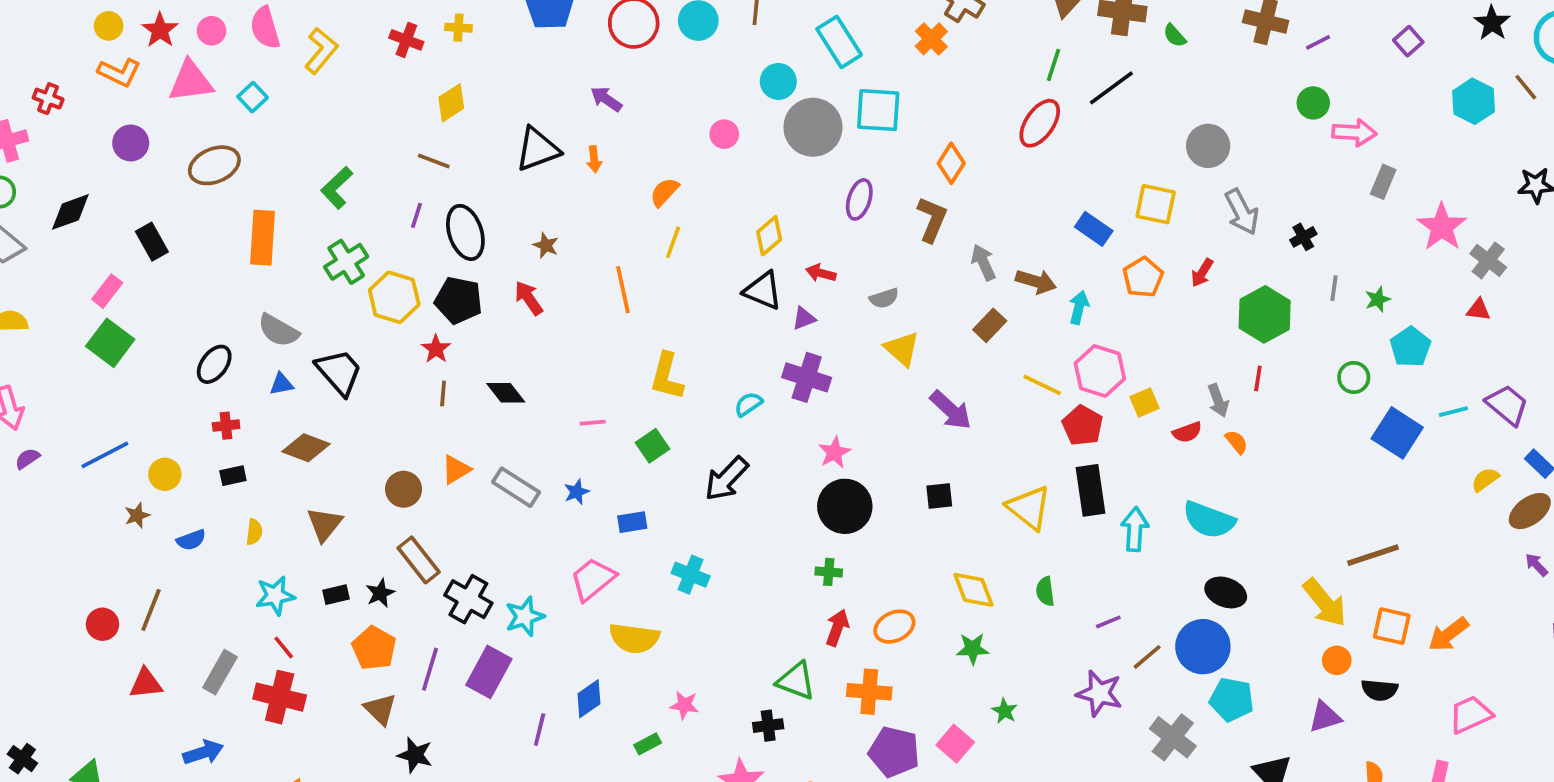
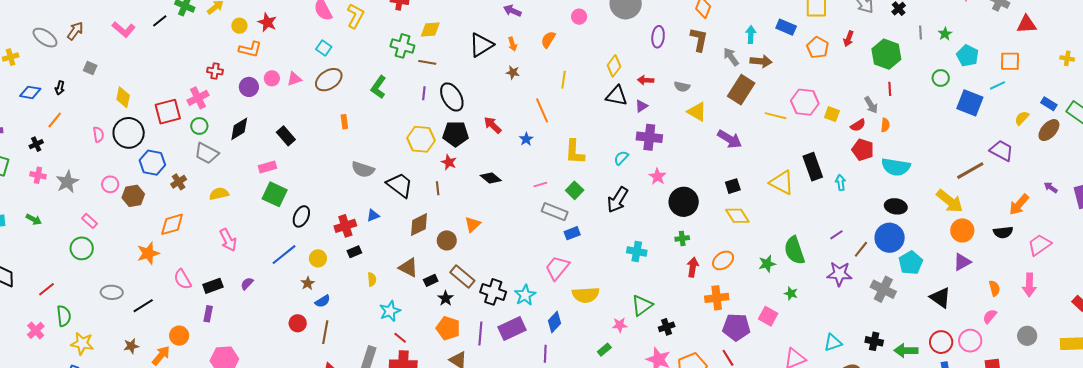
pink circle: (212, 31) -> (272, 78), moved
pink triangle: (191, 81) -> (294, 79), moved, size x0.6
yellow diamond: (451, 103) -> (430, 30), turned 40
purple circle: (131, 143) -> (249, 87), moved
brown ellipse: (214, 165) -> (329, 80), moved
orange semicircle: (664, 192) -> (548, 40), moved
orange rectangle: (263, 238) -> (344, 122), size x0.5
brown star: (546, 245) -> (513, 72), moved
green cross: (346, 262) -> (402, 46), moved, turned -30
pink rectangle: (107, 291) -> (267, 167), turned 48
gray semicircle: (884, 298) -> (682, 87), turned 42
cyan arrow: (1079, 307) -> (751, 35), moved
red triangle: (1479, 310) -> (1026, 24), moved, size x1.5
brown rectangle: (990, 325) -> (741, 90), size x1.6
black ellipse: (214, 364) -> (301, 216), moved
blue triangle: (281, 384) -> (373, 215), moved
brown line: (443, 393) -> (438, 188), moved
yellow square: (1144, 403) -> (832, 114), turned -35
purple trapezoid: (1507, 405) -> (1002, 151), moved
red pentagon: (1083, 425) -> (863, 150), moved
red cross: (226, 426) -> (345, 226), size x1.5
orange semicircle: (1237, 442) -> (885, 125), turned 56
brown diamond: (306, 448) -> (419, 225), moved, turned -35
pink star: (834, 452) -> (657, 176), moved
purple semicircle: (27, 459) -> (247, 284), moved
gray rectangle: (516, 487) -> (555, 212), moved
blue star: (577, 492) -> (526, 139), moved
cyan semicircle: (1209, 520) -> (896, 167), moved
brown triangle: (325, 524) -> (408, 268), turned -30
cyan arrow: (1135, 529) -> (841, 183), size x0.7
blue semicircle: (191, 540) -> (323, 301), moved
purple arrow: (1536, 565) -> (1051, 187), moved
cyan cross: (691, 575) -> (637, 252), moved
yellow diamond: (973, 590) -> (737, 216), moved
green semicircle: (1045, 591) -> (794, 250), moved, size x1.8
black rectangle: (336, 595) -> (431, 280), moved
red circle: (102, 624) -> (298, 323), moved
orange square: (1392, 626) -> (1010, 61), moved
orange circle: (1337, 660) -> (962, 230), size x1.5
purple rectangle: (489, 672) -> (512, 329), turned 48
green triangle: (796, 681) -> (642, 305), moved, turned -45
black semicircle: (1380, 690) -> (1003, 232), moved
blue diamond: (589, 699) -> (554, 322), moved
cyan pentagon: (1232, 700) -> (911, 263), turned -30

